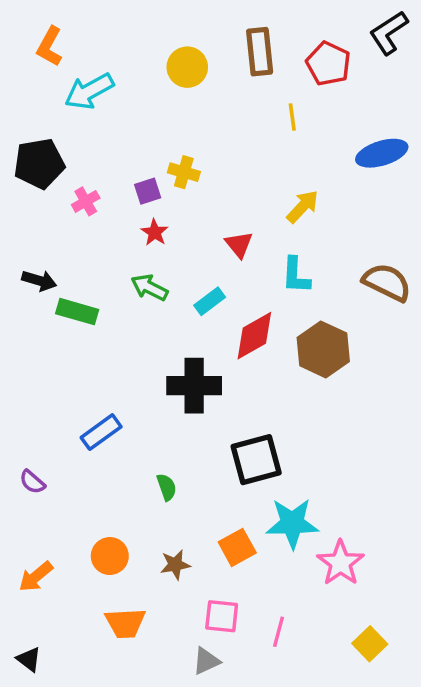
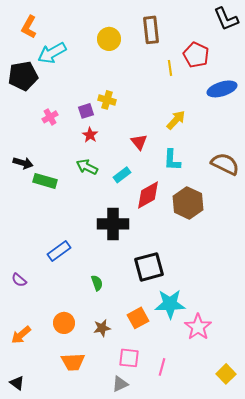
black L-shape: (389, 33) -> (226, 19), turned -80
red pentagon: (328, 64) -> (196, 55), moved
black pentagon: (39, 164) -> (23, 76), moved
yellow square: (370, 644) -> (226, 374), moved

